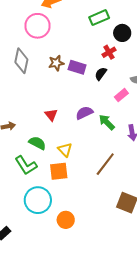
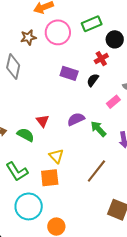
pink circle: (38, 26) -> (58, 32), moved
brown star: (56, 63) -> (28, 37), moved
green semicircle: (37, 143) -> (26, 135), moved

